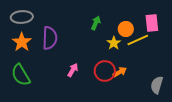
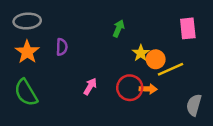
orange circle: (126, 29) -> (156, 59), moved
purple semicircle: (50, 38) -> (62, 47), size x0.6
yellow line: (138, 40) -> (170, 69), moved
orange arrow: (120, 72) -> (148, 89), turned 32

